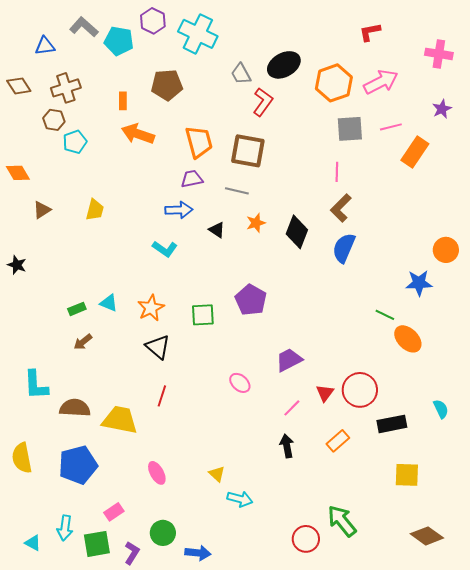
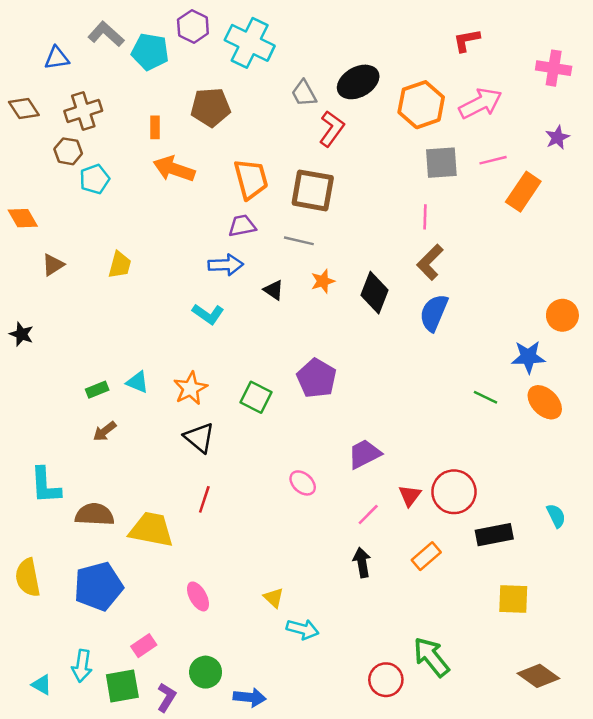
green square: (203, 315) -> (256, 397), turned 30
orange ellipse: (408, 339) -> (545, 402), moved

